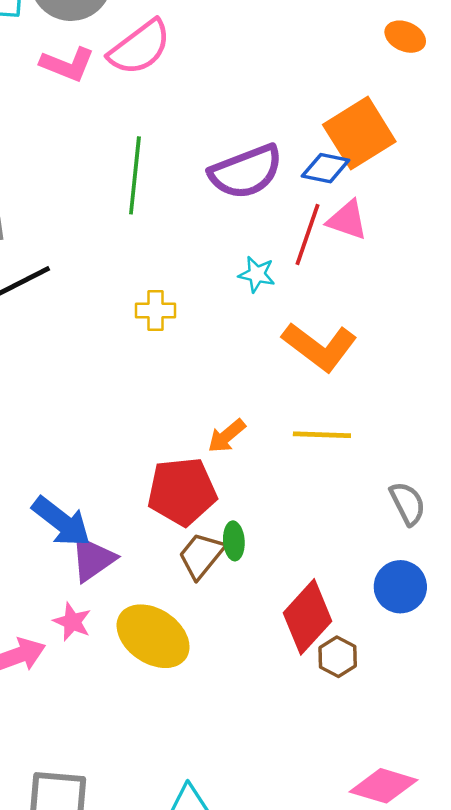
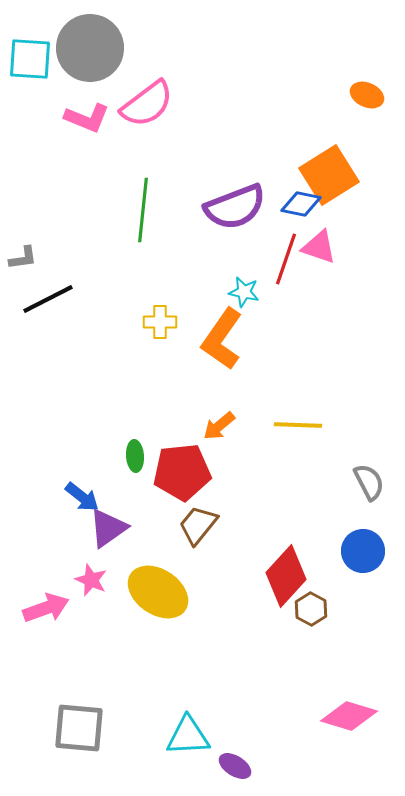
orange L-shape: (320, 347) -> (222, 339), moved, turned 88
blue arrow: (61, 522) -> (82, 497), size x0.7
green ellipse: (234, 541) -> (135, 456), moved

